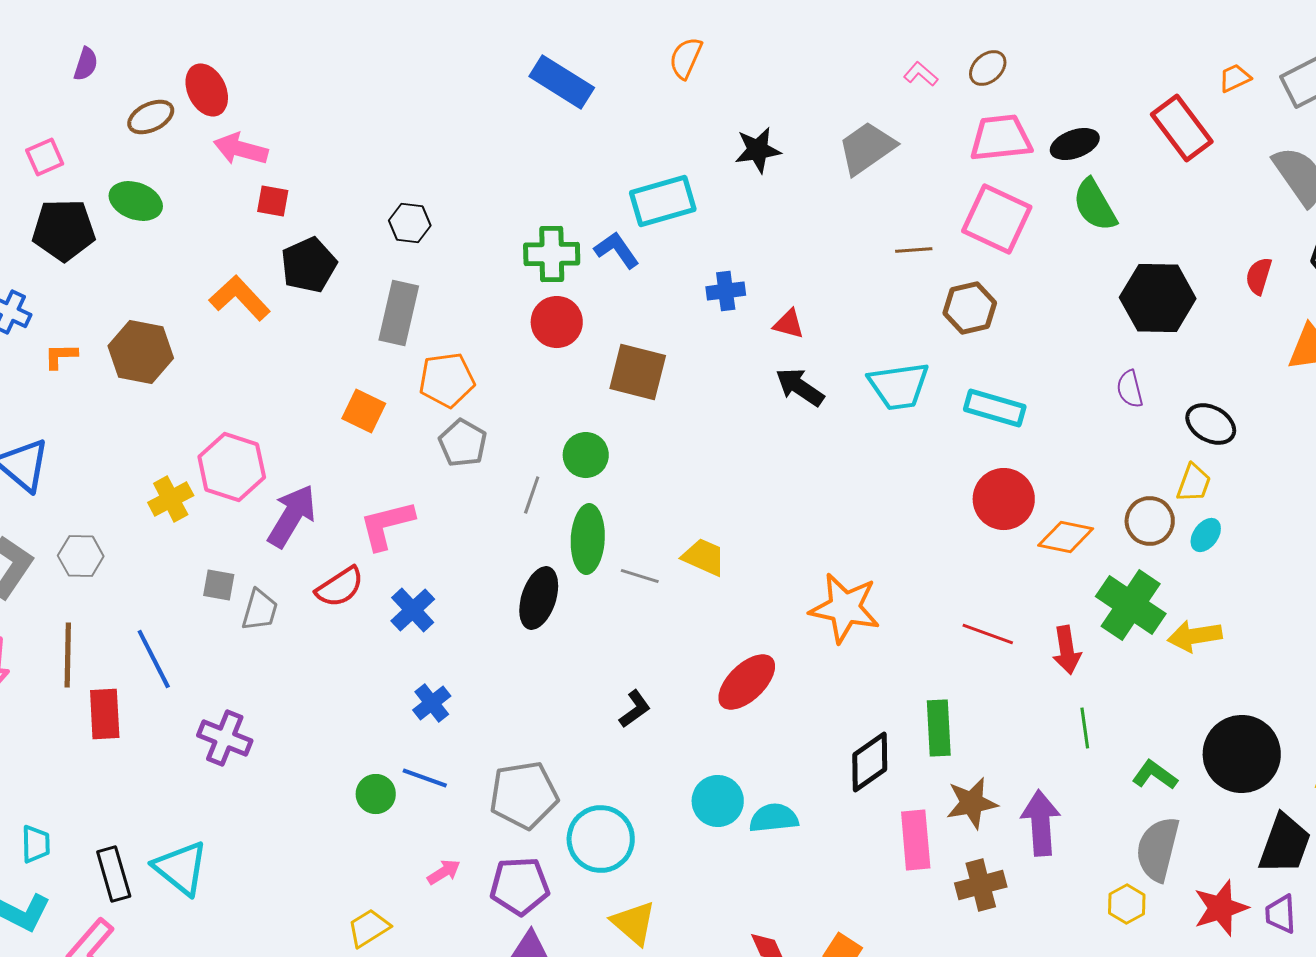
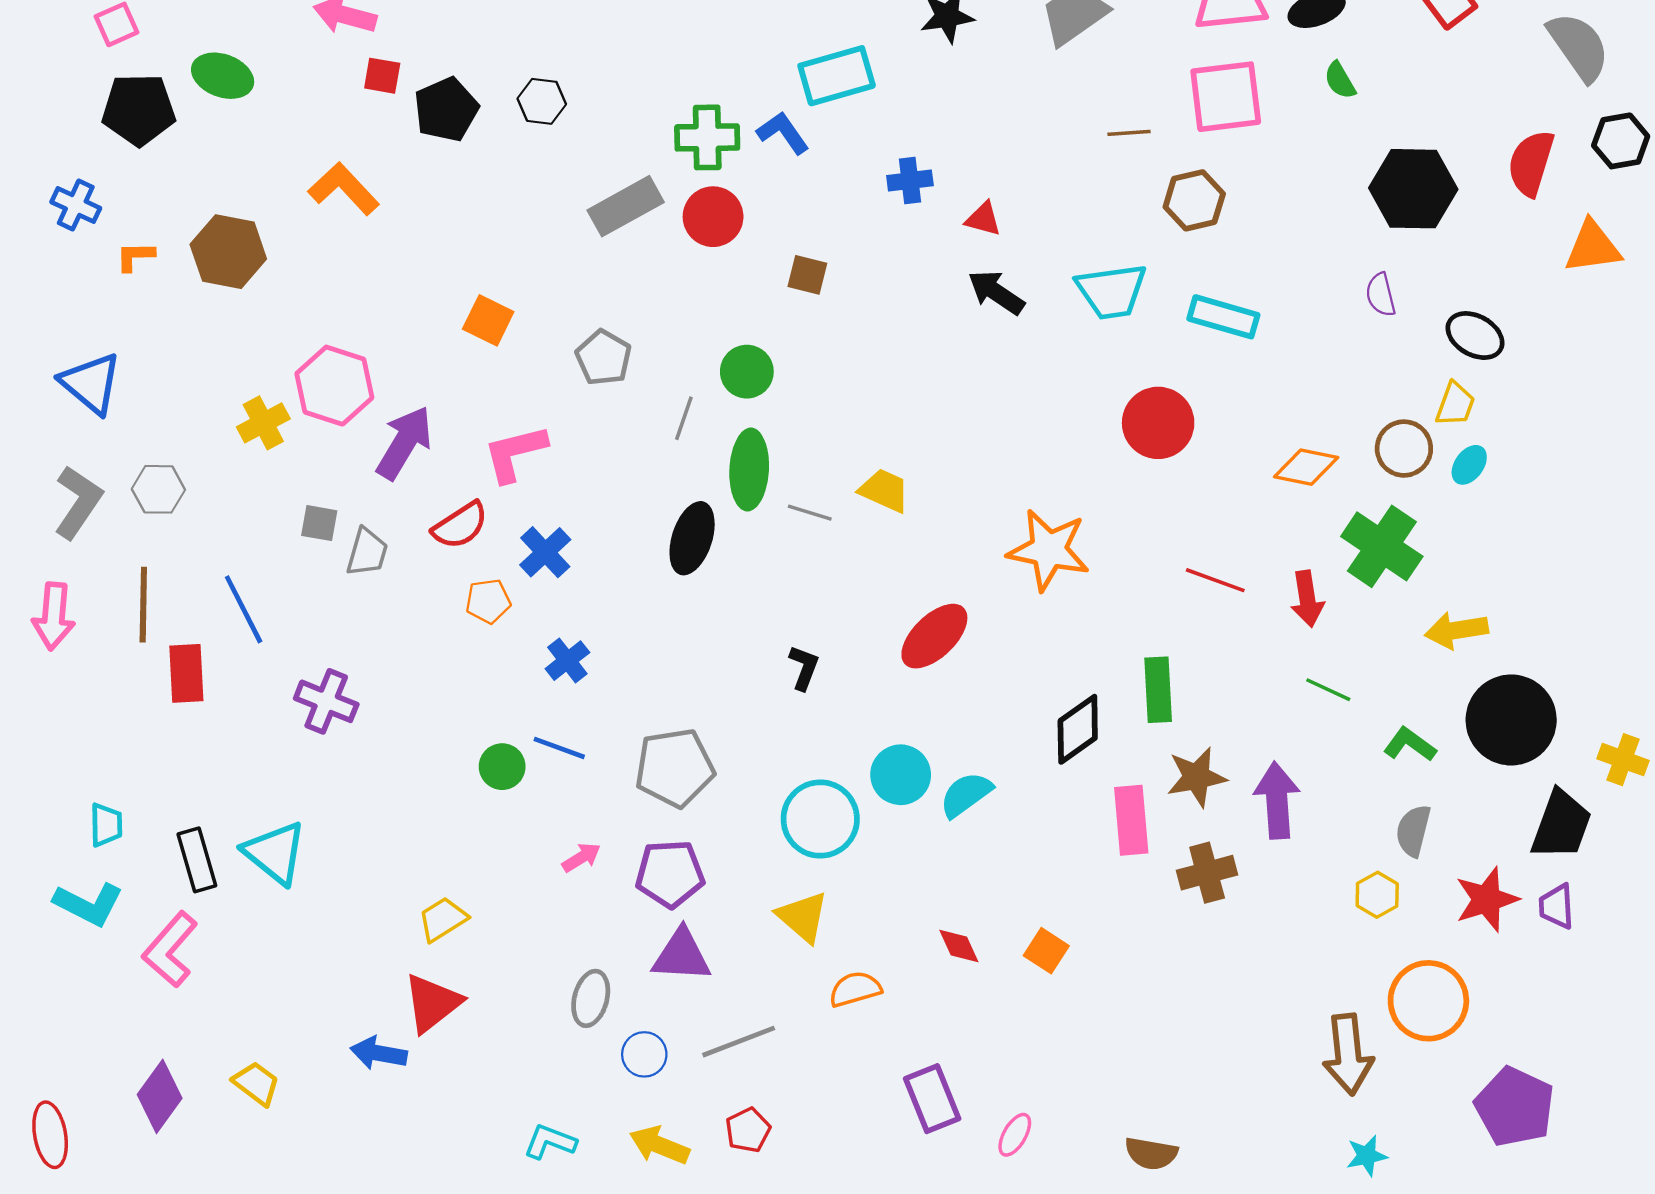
green semicircle: (1095, 205) -> (1340, 80), size x0.6
pink square: (997, 219) -> (1226, 97), turned -32
black pentagon: (309, 265) -> (446, 109), moved
red semicircle: (1259, 276) -> (1531, 163), size x1.5
gray rectangle: (399, 313) -> (626, 206), moved, turned 48
brown square: (638, 372) -> (807, 275), size x0.6
orange pentagon: (447, 380) -> (488, 601), moved, size x0.7
red circle: (1004, 499) -> (1158, 423), moved
yellow arrow: (1195, 636) -> (1456, 630), moved
black L-shape: (635, 709) -> (804, 668), turned -33
green line: (1085, 728) -> (1328, 690), turned -57
cyan semicircle: (774, 818) -> (966, 795), turned -30
cyan circle: (601, 839) -> (820, 819), moved
gray semicircle: (1158, 849) -> (1413, 831), size x0.7
yellow trapezoid: (369, 928) -> (443, 919), moved

